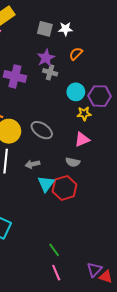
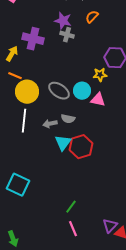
purple star: (46, 58) -> (63, 21), turned -30
cyan circle: (76, 92) -> (82, 91), moved
pink triangle: (82, 139) -> (98, 100), turned 35
gray semicircle: (73, 162) -> (68, 119), moved
green line: (54, 250) -> (71, 207), turned 72

